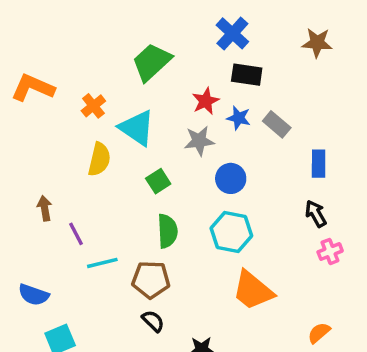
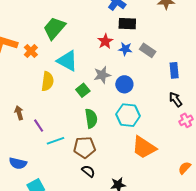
green trapezoid: (152, 62) -> (54, 28), moved
orange cross: (93, 106) -> (31, 51), moved
gray star: (199, 141) -> (102, 75), moved

